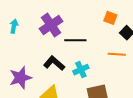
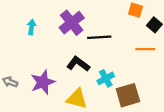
cyan cross: (81, 70) -> (106, 78), moved

